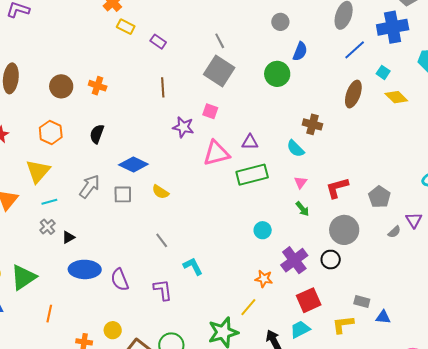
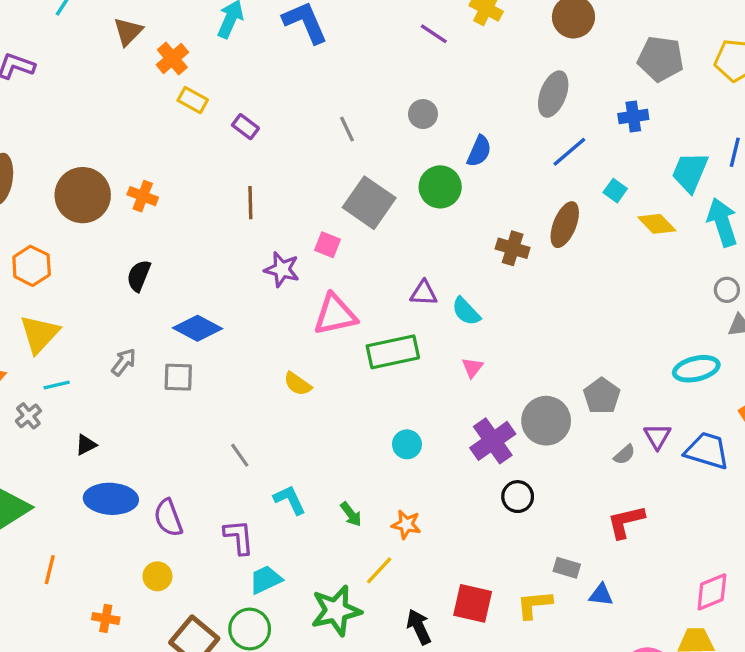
gray circle: (280, 22) -> (423, 114), moved
blue cross: (393, 27) -> (633, 116), size x0.6
gray square: (219, 71) -> (369, 203), moved
brown circle: (61, 86) -> (83, 195), size x1.4
yellow diamond: (396, 97) -> (657, 224), moved
brown cross: (312, 124) -> (513, 248), moved
orange hexagon: (51, 132) -> (32, 266), moved
purple triangle: (250, 142) -> (424, 293), moved
gray arrow: (90, 186) -> (124, 362), size x0.7
red L-shape: (337, 188) -> (626, 522), moved
yellow semicircle: (160, 192) -> (298, 384), moved
green arrow: (302, 209) -> (351, 514), moved
gray cross: (47, 227) -> (28, 416), moved
gray circle: (344, 230) -> (546, 421), moved
purple cross: (294, 260) -> (493, 441), moved
red square: (309, 300) -> (473, 603), moved, turned 35
cyan trapezoid: (300, 329) -> (266, 580), moved
yellow circle: (113, 330) -> (157, 576), moved

